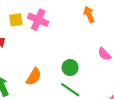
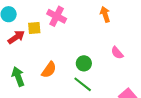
yellow square: (16, 20) -> (34, 28), moved

